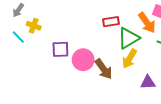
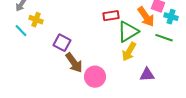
purple square: (60, 49) -> (62, 43), turned 30
pink circle: (83, 60) -> (95, 77), moved
brown arrow: (104, 69) -> (74, 63), moved

